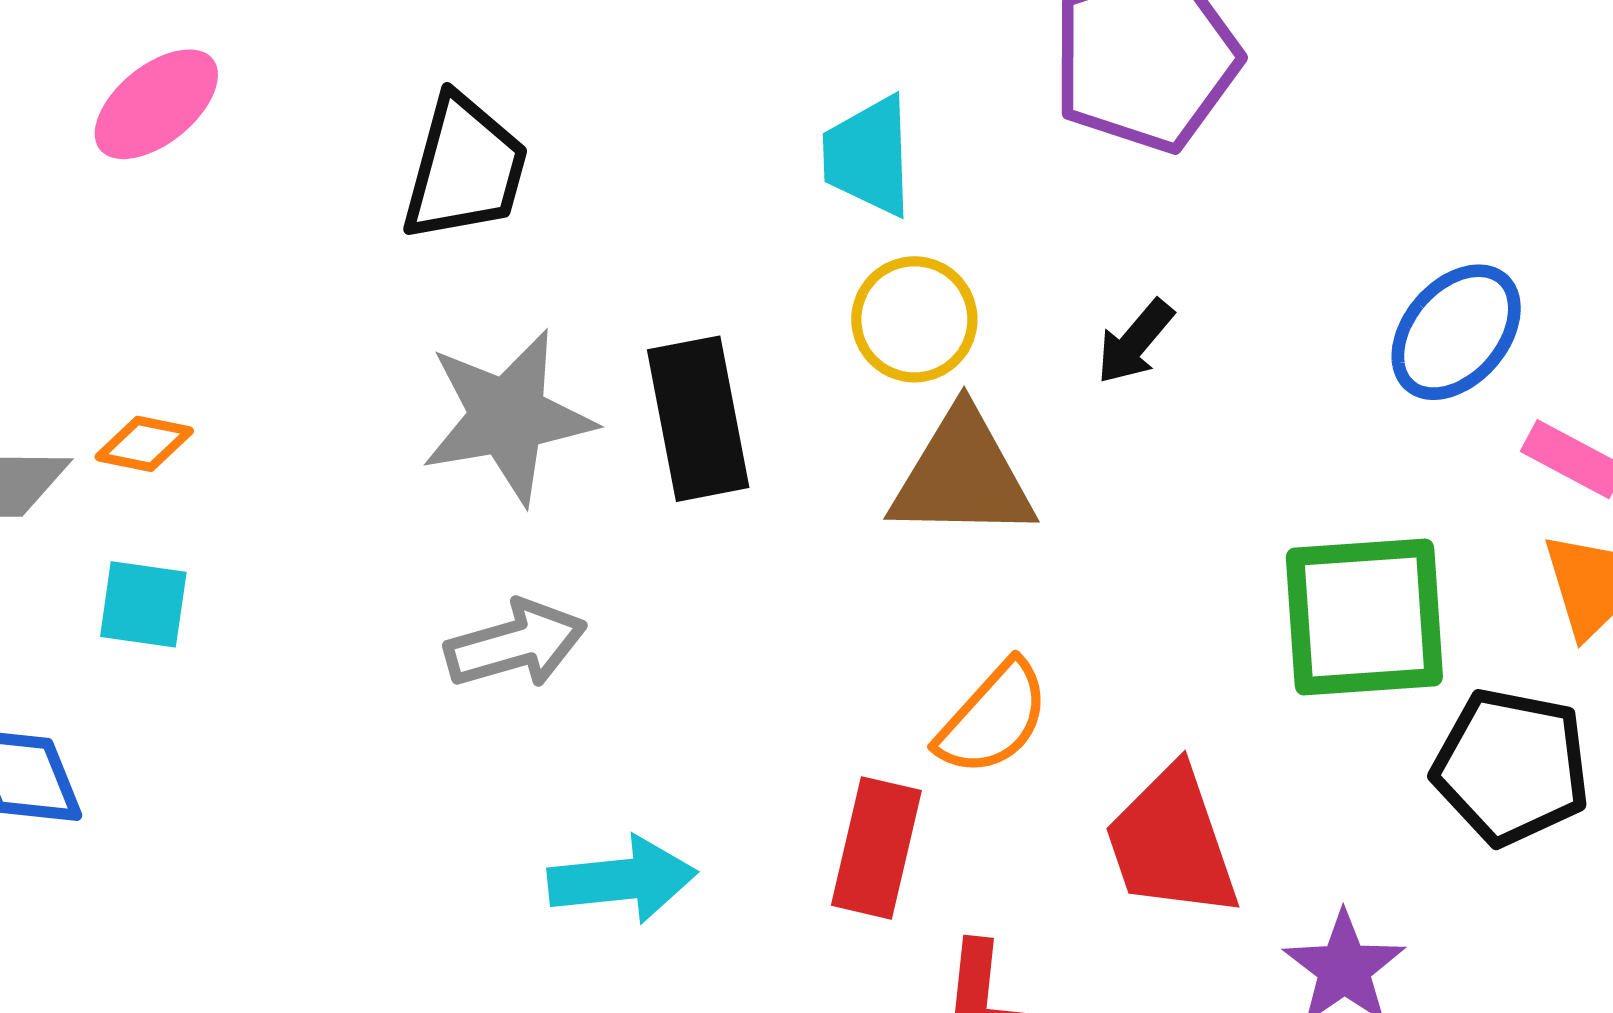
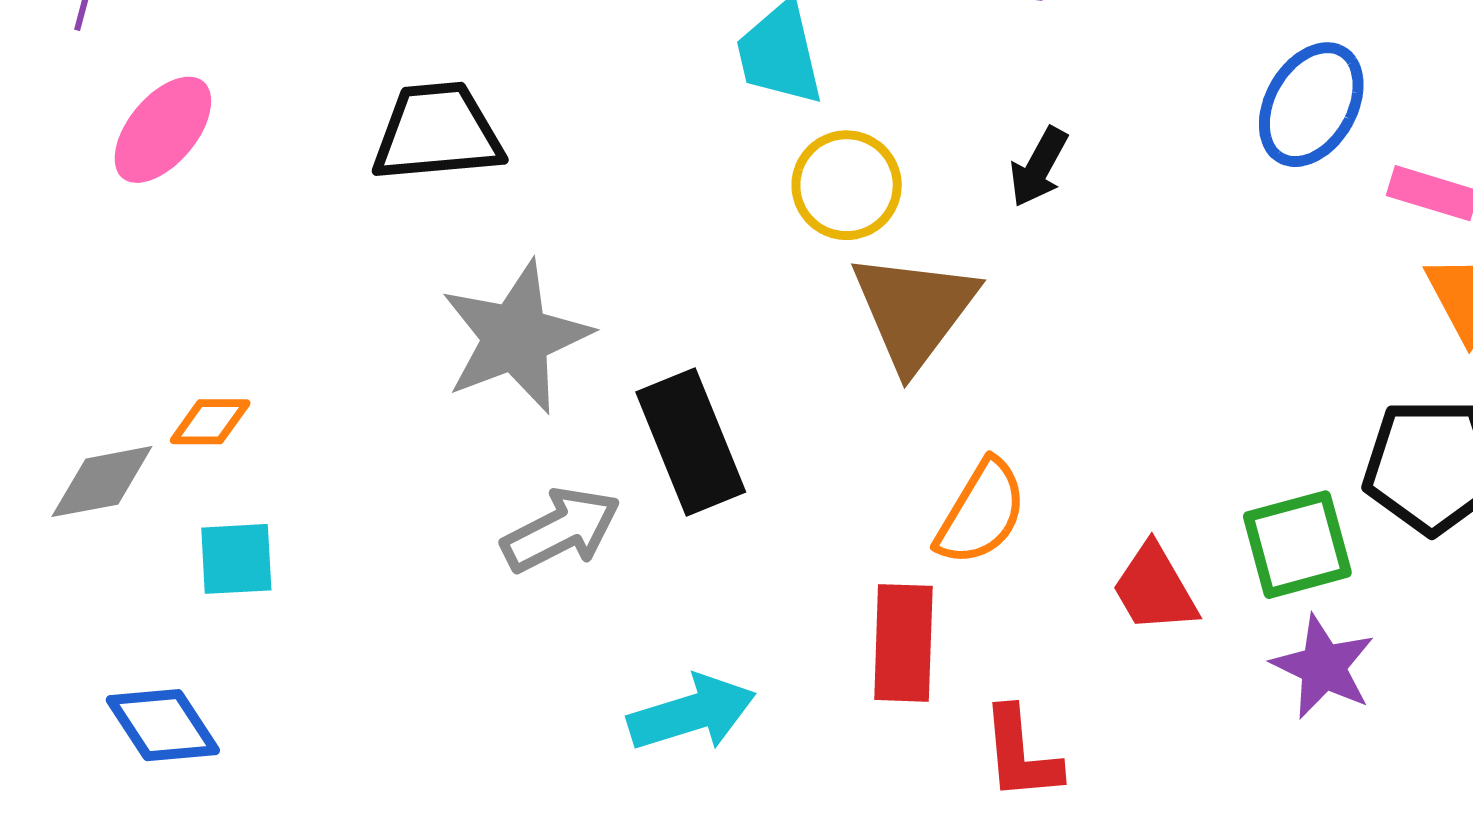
black trapezoid: (465, 168) -> (437, 132), turned -99
black rectangle: (698, 419) -> (691, 442), moved
brown triangle: (962, 476) -> (914, 311), turned -43
green square: (1364, 617) -> (1297, 545), moved, size x0.7
red trapezoid: (1172, 843) -> (1155, 588), size x0.7

